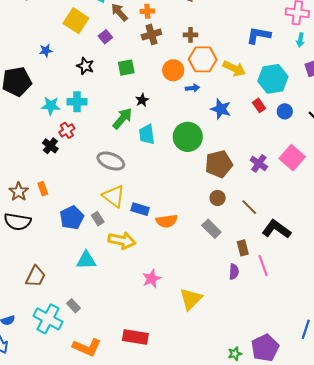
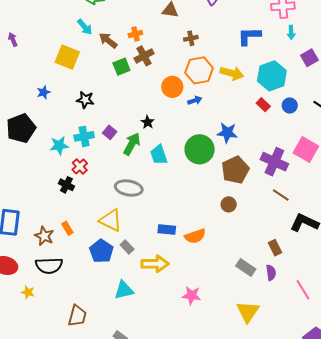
brown cross: (190, 35) -> (191, 38), moved
purple square: (105, 37) -> (110, 132), moved
green square: (126, 68) -> (121, 67), moved
blue star: (221, 109) -> (227, 133), moved
purple cross: (259, 163) -> (274, 162), size x1.5
yellow triangle: (114, 196) -> (111, 220), moved
brown circle: (218, 198) -> (229, 204), moved
brown line: (249, 207) -> (281, 195), moved
gray rectangle: (211, 229) -> (246, 267), moved
pink line: (263, 266) -> (303, 290), moved
pink star: (152, 279) -> (192, 295), turned -30
yellow triangle: (191, 299) -> (248, 312), moved

